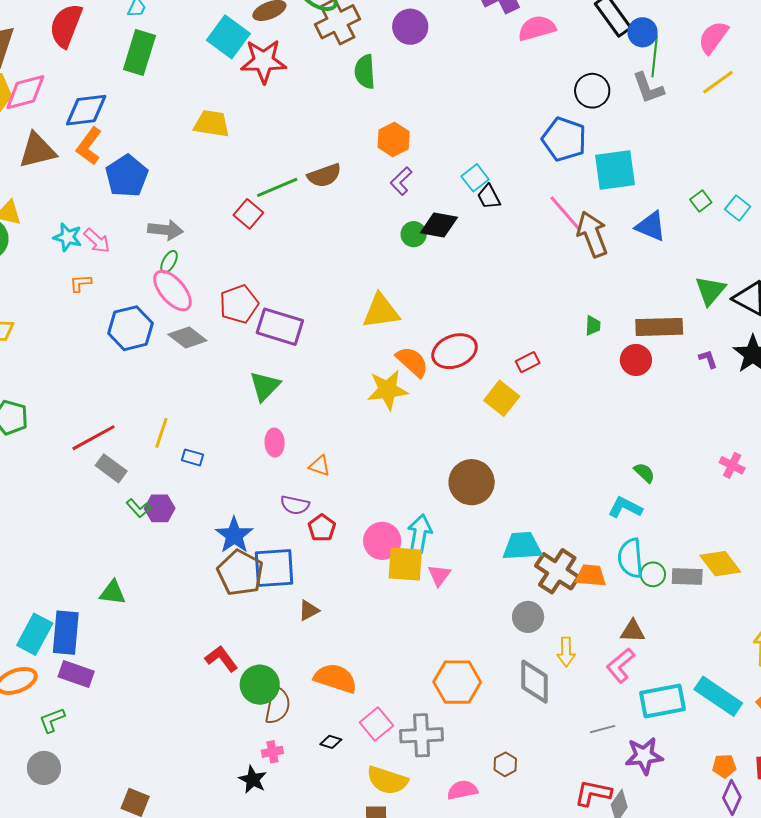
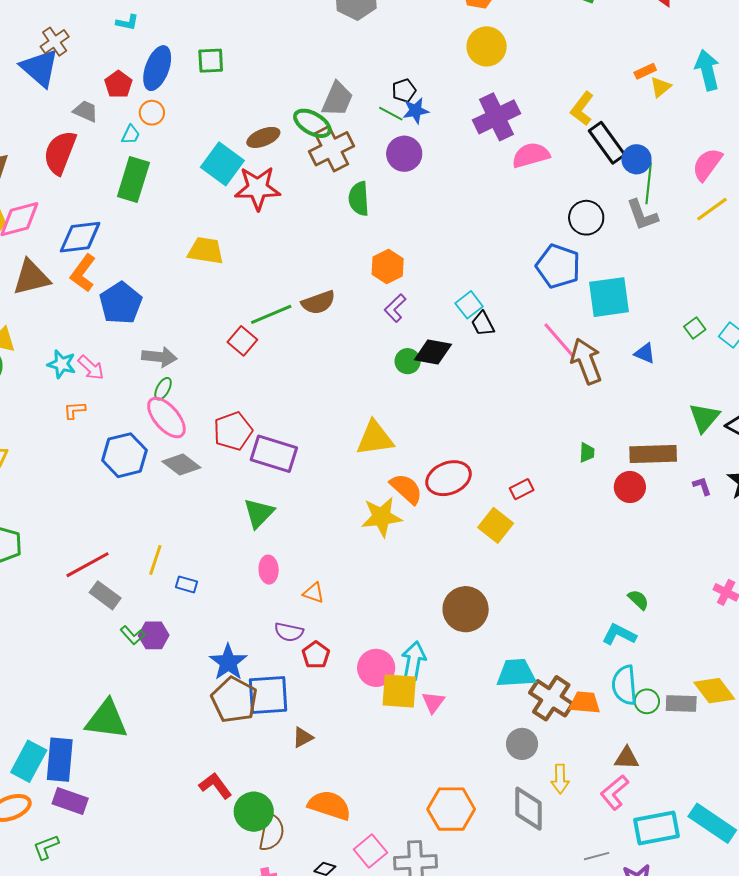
blue triangle: (651, 226) -> (645, 353), size x0.7
green triangle: (113, 593) -> (107, 720), size x1.6

